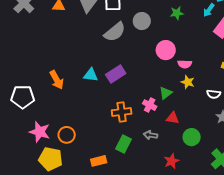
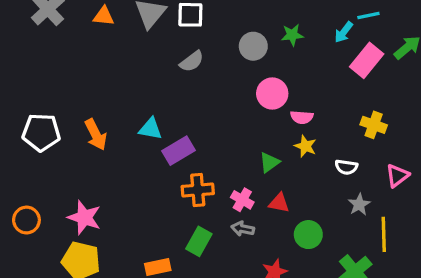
gray circle: (142, 21) -> (253, 46), moved
gray semicircle: (115, 32) -> (192, 61), size x0.7
purple rectangle: (116, 74) -> (178, 151), moved
white pentagon: (23, 97) -> (41, 132), moved
pink cross: (150, 105) -> (242, 200), moved
pink star: (40, 132) -> (84, 218), moved
orange circle: (67, 135) -> (26, 220), moved

